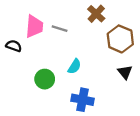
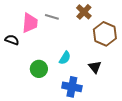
gray line: (60, 29) -> (52, 17), moved
black triangle: (125, 72) -> (95, 67), moved

